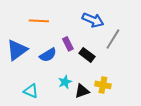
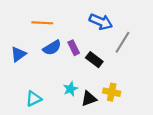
blue triangle: (17, 50) -> (18, 54), size x0.7
blue semicircle: (48, 55) -> (52, 48), moved
cyan triangle: (31, 91) -> (34, 99), turned -49

